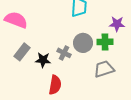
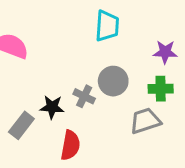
green cross: (105, 42) -> (161, 89), moved
gray rectangle: (22, 52) -> (21, 125), moved

